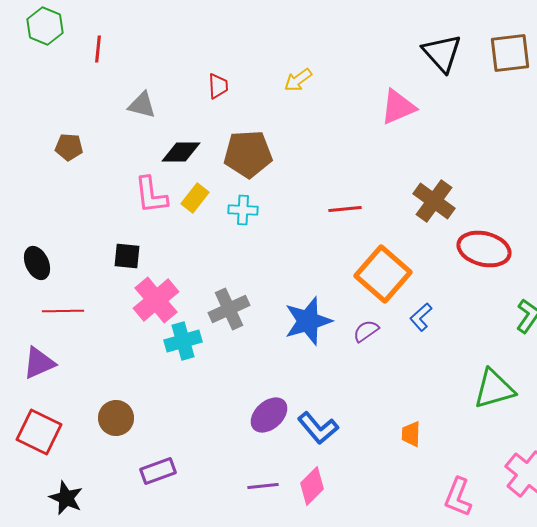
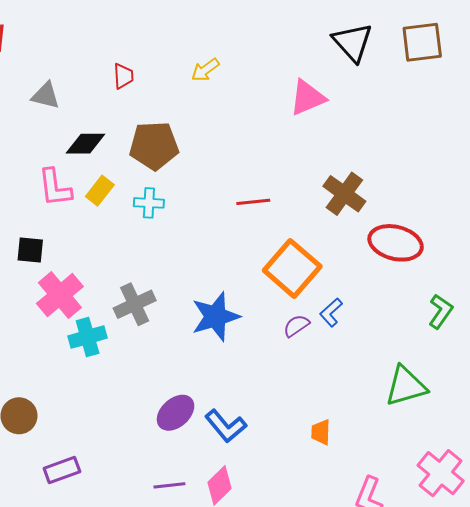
purple semicircle: (366, 331) -> (296, 326), moved

